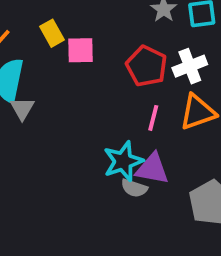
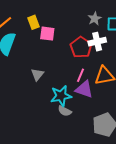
white cross: (190, 66) -> (97, 42), moved
gray triangle: (22, 109) -> (37, 74), moved
purple triangle: (152, 169) -> (84, 89), moved

